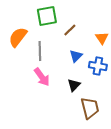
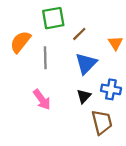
blue triangle: (76, 56) -> (86, 63), size x1.5
blue cross: (98, 66) -> (111, 89), moved
pink arrow: (42, 77) -> (42, 100), moved

